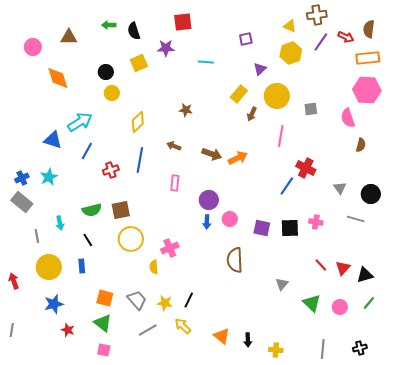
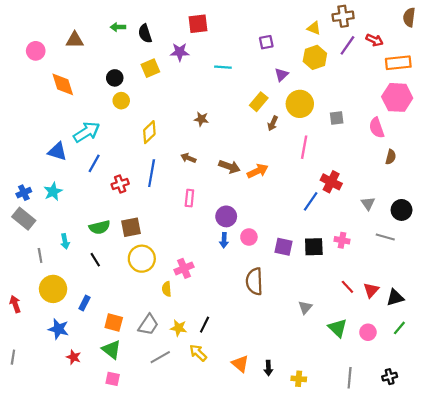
brown semicircle: (369, 29) -> (409, 17), moved
blue rectangle: (82, 266) -> (84, 303), moved, turned 32
gray trapezoid: (137, 300) -> (148, 325), turned 75
blue star: (54, 304) -> (58, 329), turned 30

